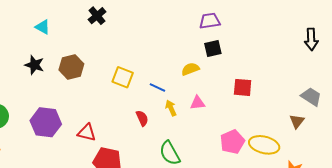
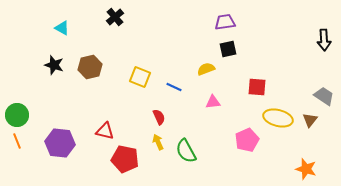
yellow arrow: (171, 108) -> (158, 142), moved
purple hexagon: (46, 122) -> (60, 143), moved
yellow ellipse: (264, 145) -> (278, 118), moved

